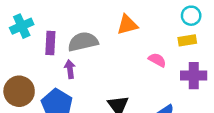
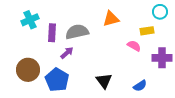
yellow rectangle: (187, 40) -> (147, 31), moved
purple arrow: (70, 69) -> (67, 53), turned 56

